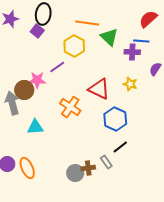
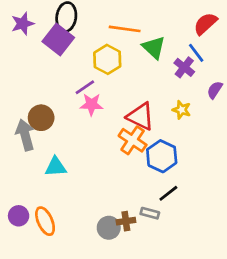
purple square: (37, 31) -> (58, 40), size x1.6
blue line: (141, 41) -> (196, 53), turned 49
purple cross: (132, 52) -> (184, 67), turned 35
pink star: (37, 80) -> (91, 104), moved
orange cross: (70, 107) -> (133, 140), moved
gray rectangle: (106, 162) -> (150, 213), turned -40

